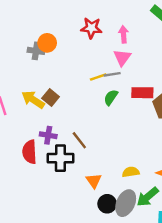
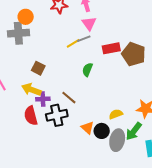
orange circle: (47, 43) -> (26, 17), moved
gray cross: (36, 51) -> (18, 33), size x1.5
green semicircle: (111, 97) -> (87, 70), moved
yellow arrow: (33, 100) -> (31, 90), moved
black circle: (107, 204) -> (102, 131), moved

